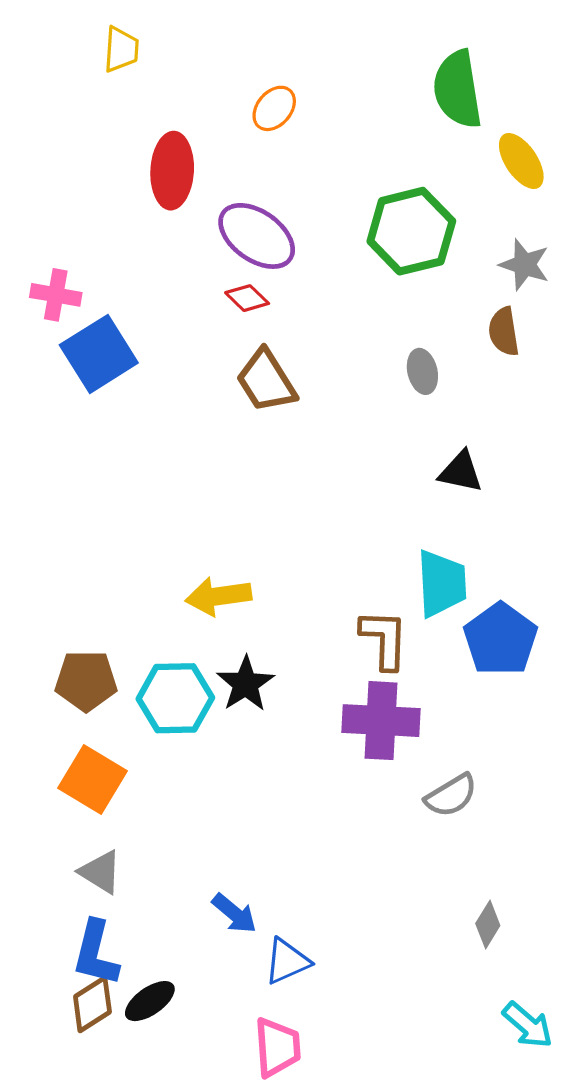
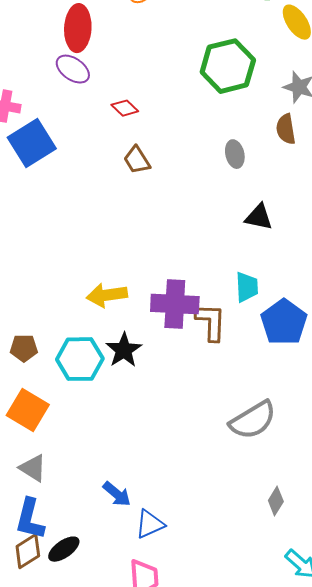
purple ellipse: (257, 236) -> (73, 69), moved, size x0.7
brown trapezoid: (266, 381) -> (137, 160), size x0.7
cyan trapezoid: (442, 583) -> (247, 287), size x0.7
brown pentagon: (86, 681) -> (24, 348), size x0.7
purple cross: (381, 721) -> (175, 304), moved
gray semicircle: (451, 795) -> (253, 420), size x1.4

